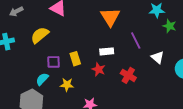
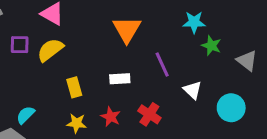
yellow semicircle: (40, 35) -> (50, 50), moved
purple square: (54, 62) -> (20, 45), moved
red star: (99, 69) -> (111, 117), moved
yellow star: (67, 85) -> (76, 123), moved

